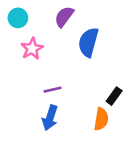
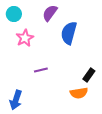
blue arrow: (50, 118) -> (16, 100), moved
orange semicircle: (101, 119) -> (79, 93), turned 72

